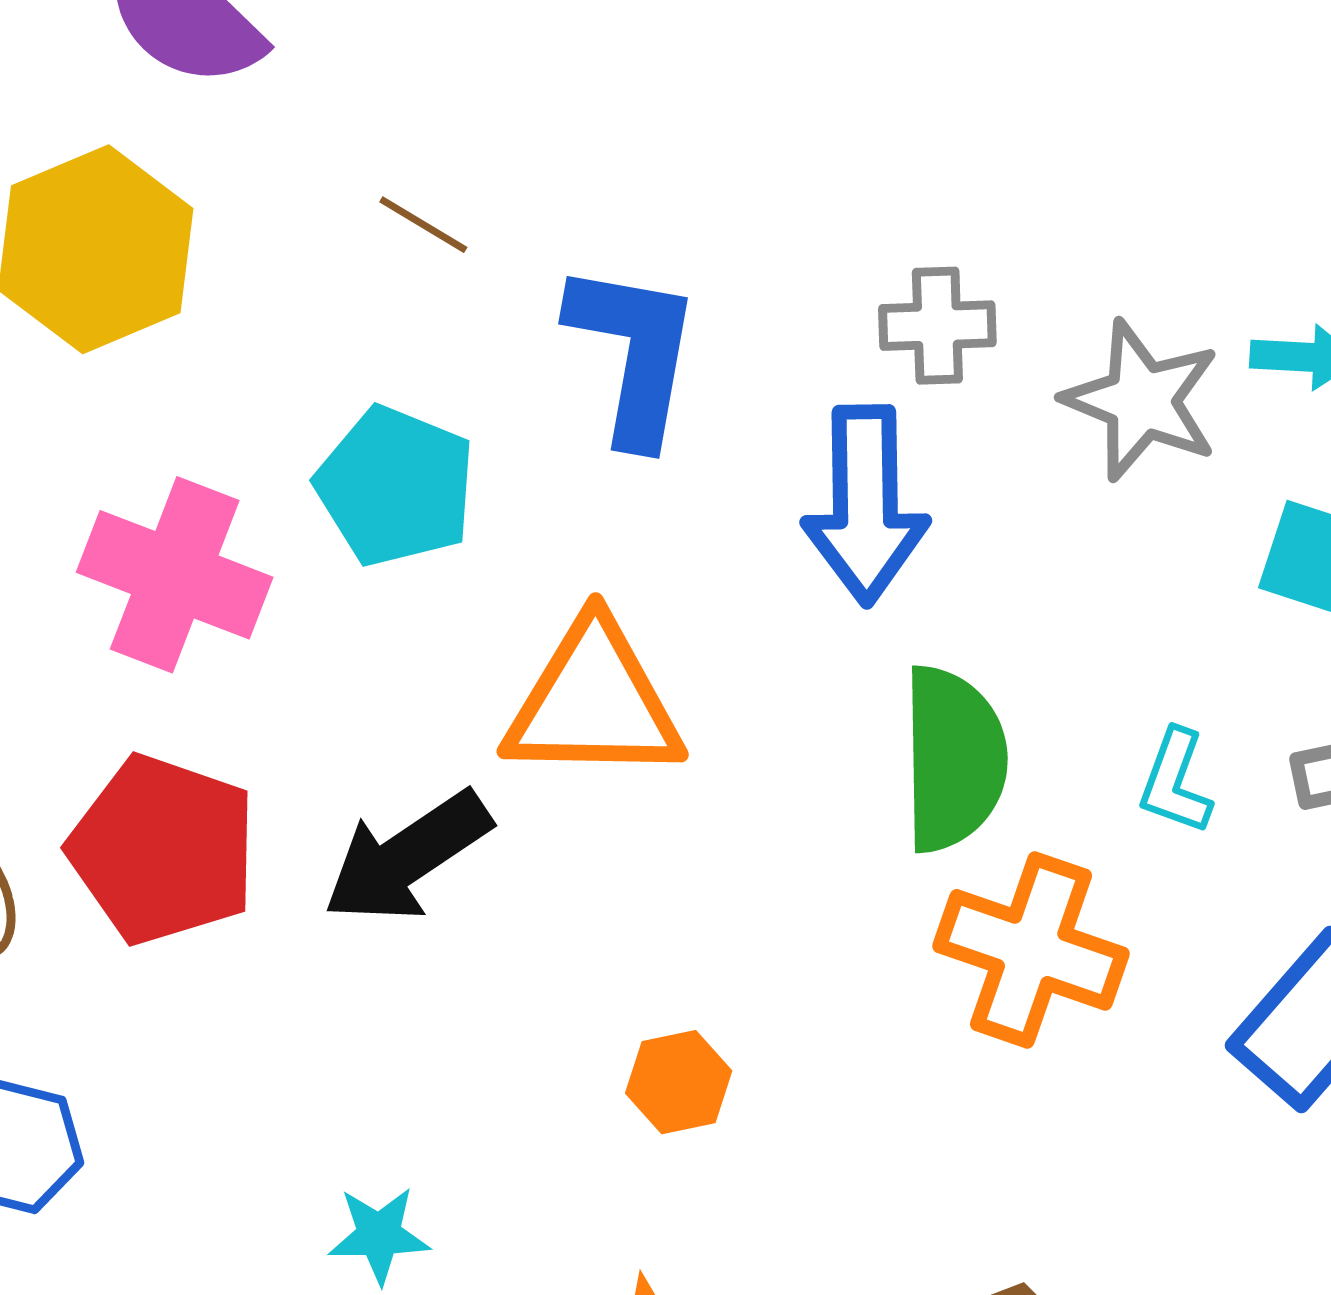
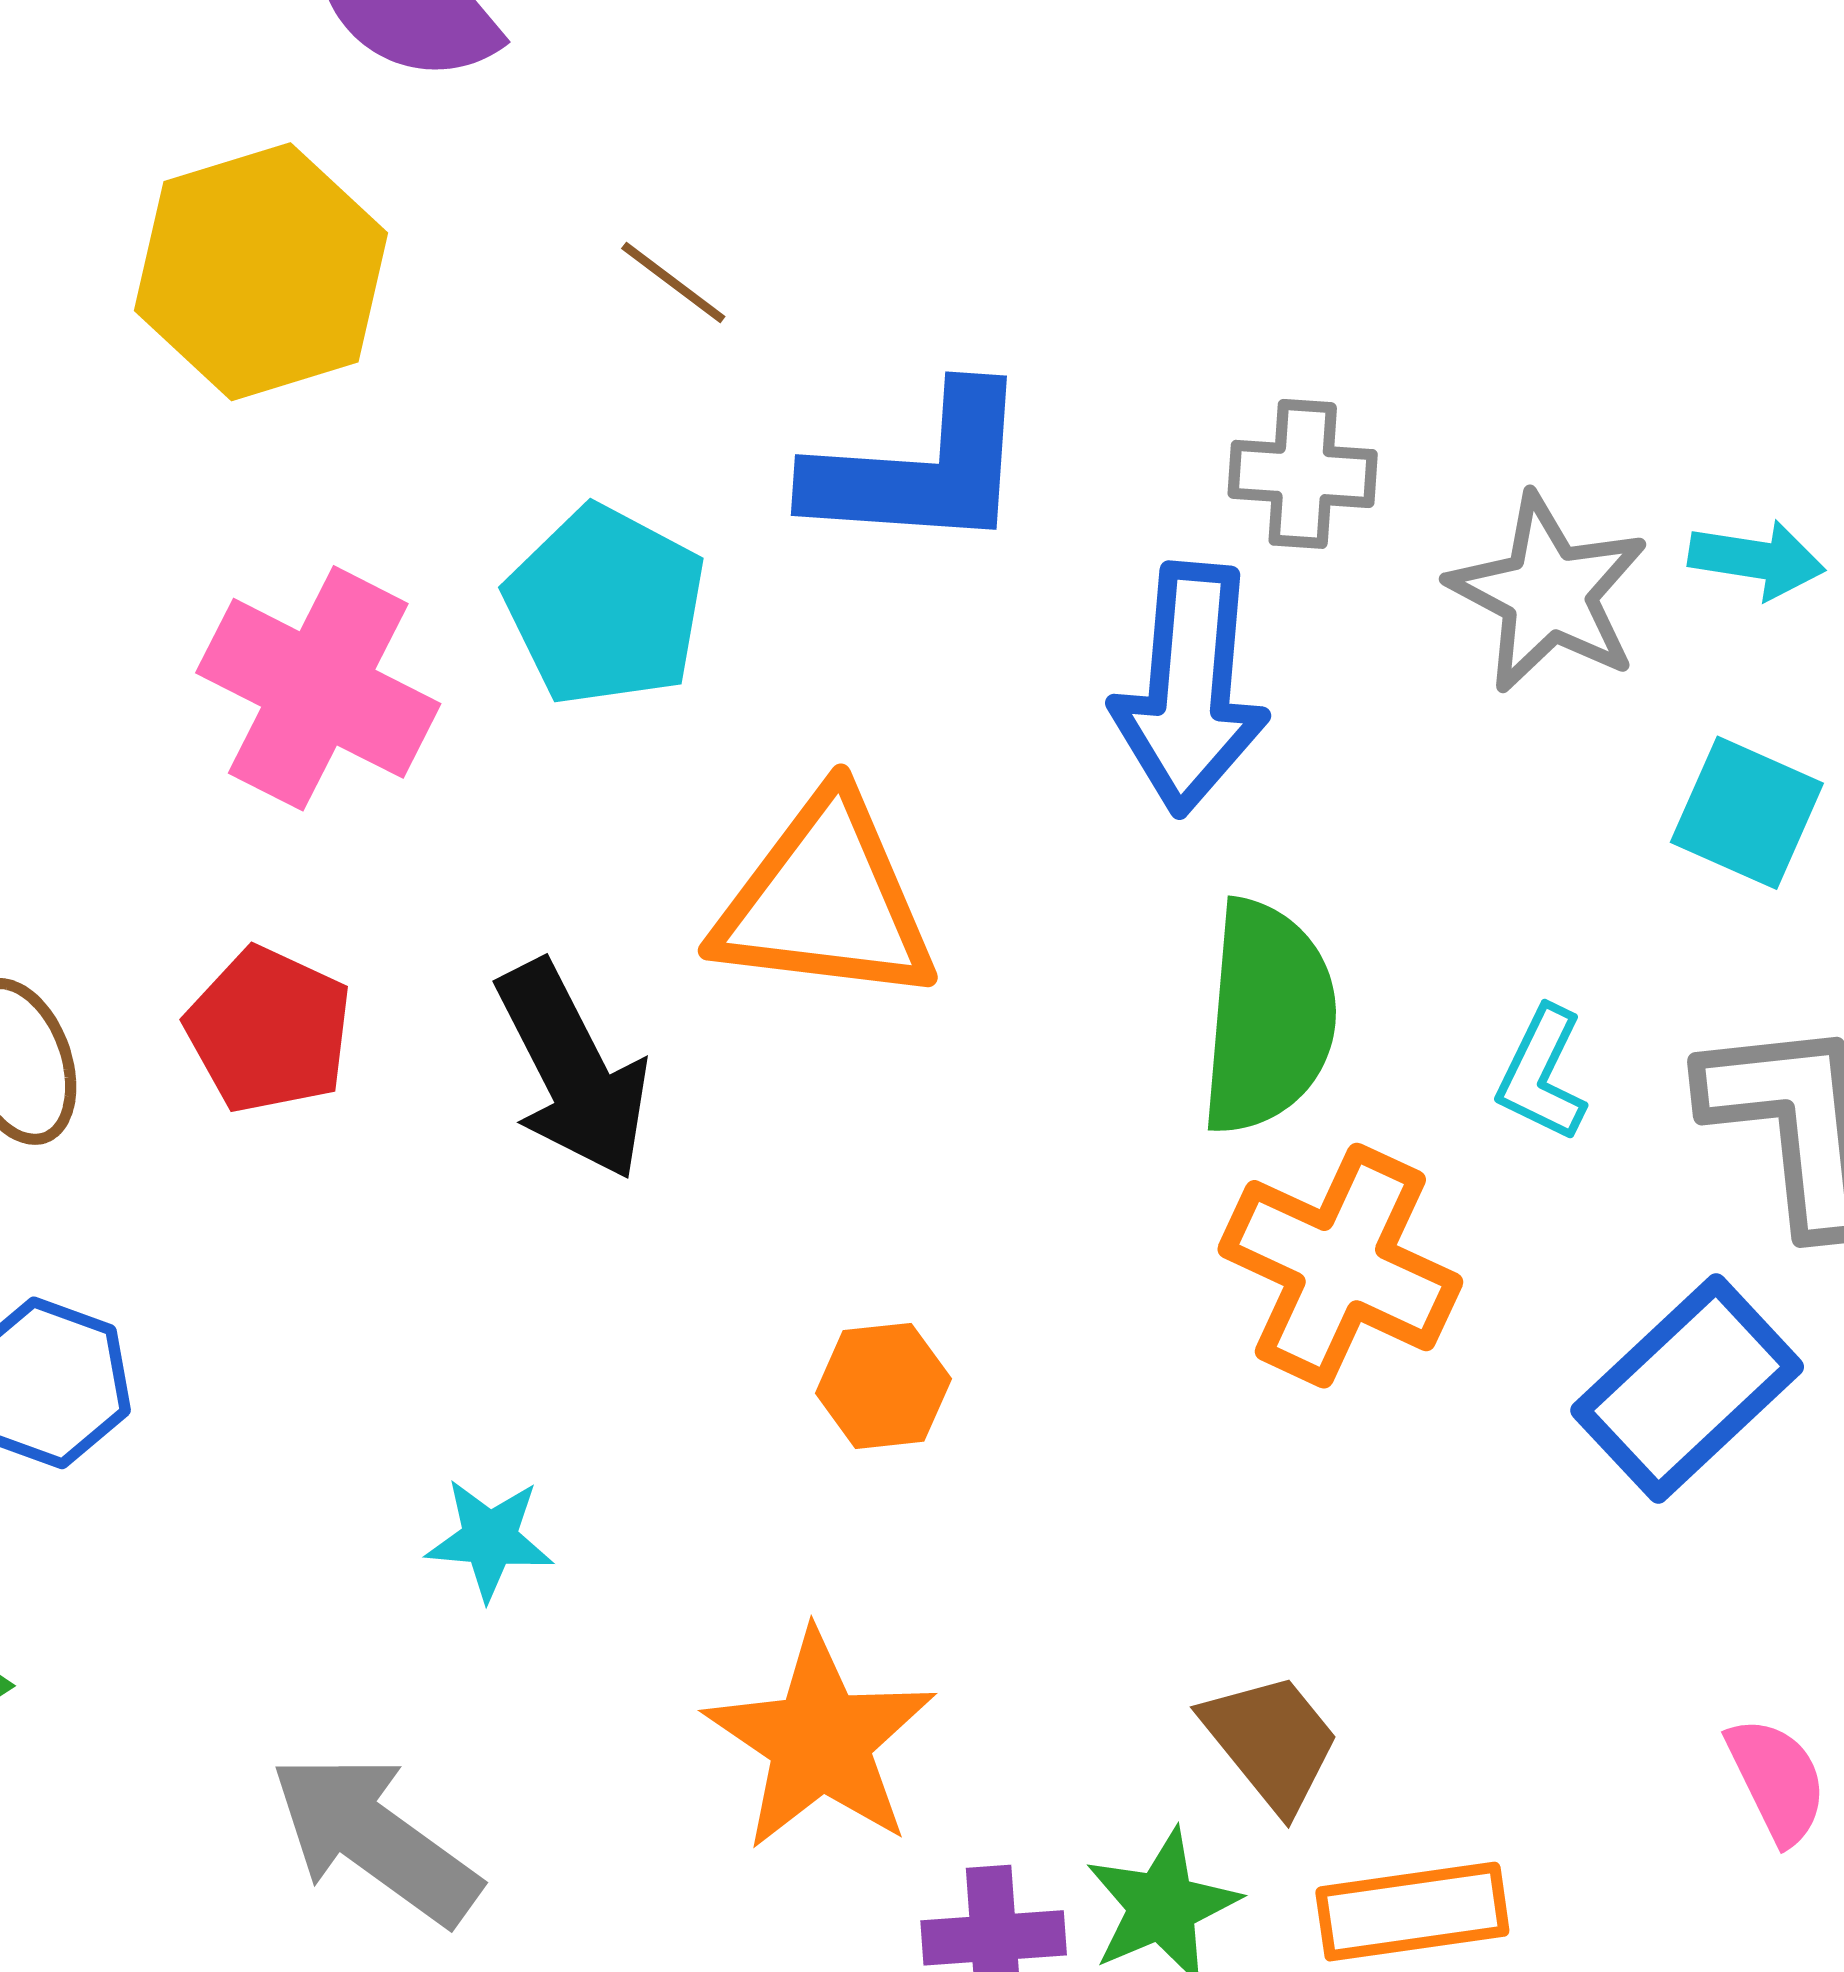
blue L-shape: (634, 353) -> (920, 470), turned 78
red pentagon: (163, 850) -> (269, 1030), size x0.7
black arrow: (407, 857) -> (573, 1070), turned -89

